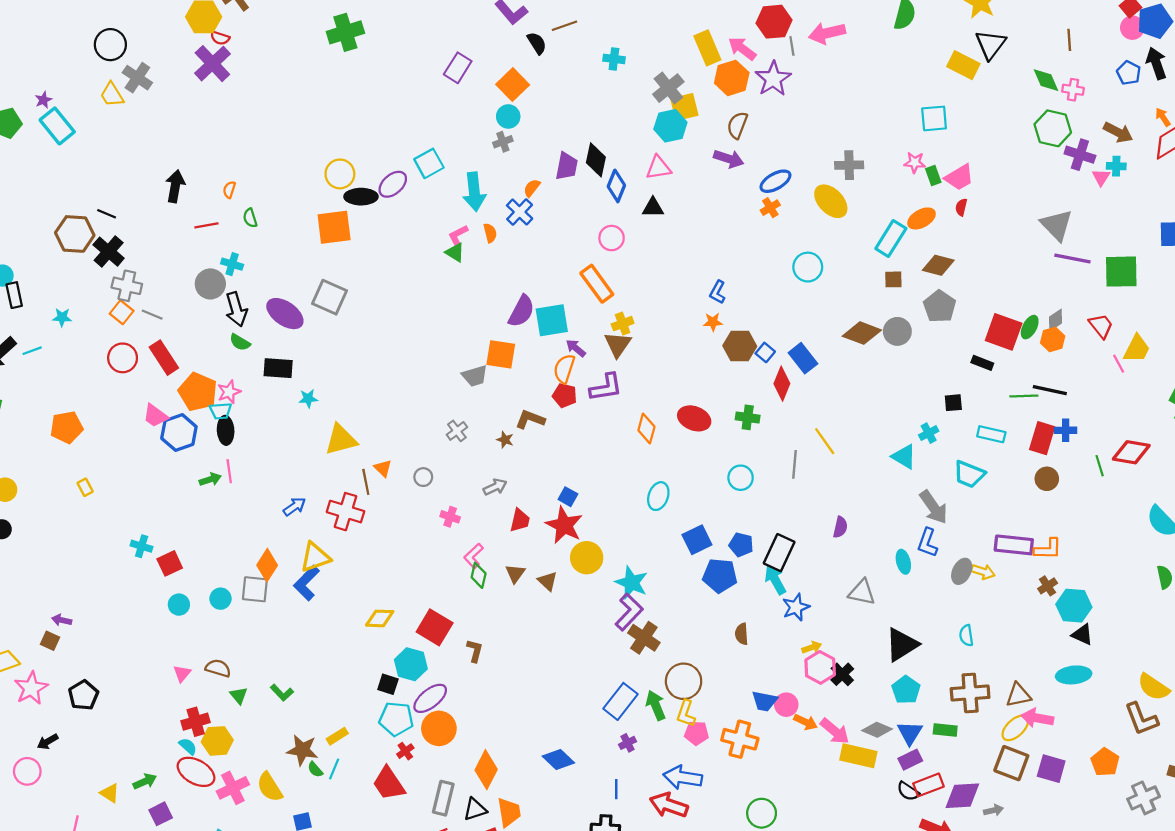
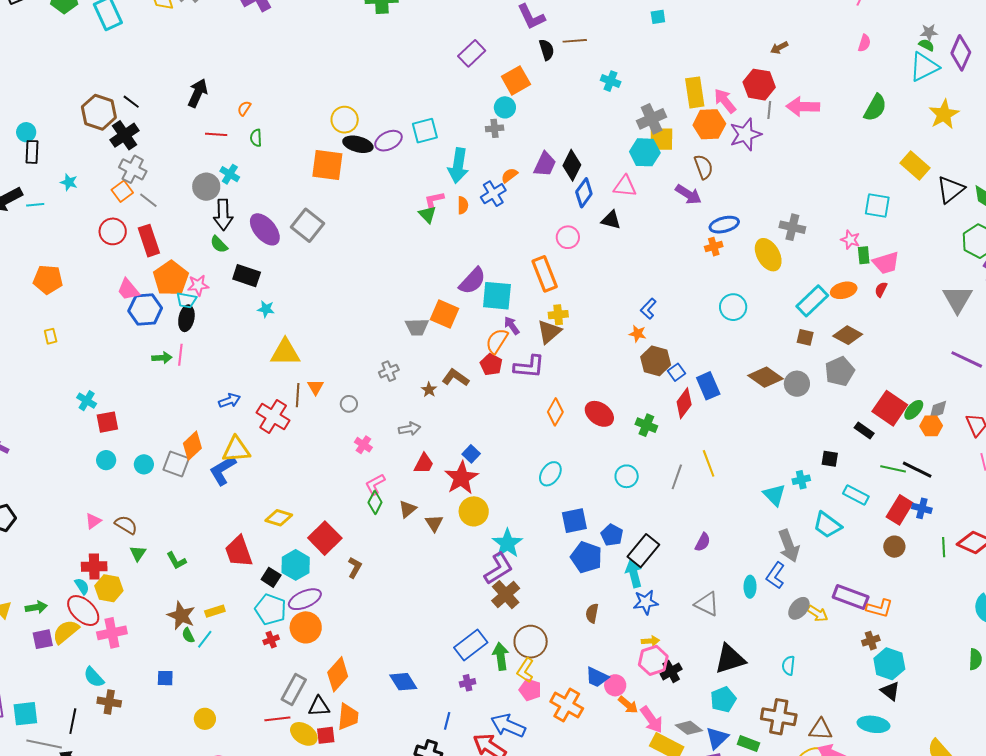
black triangle: (991, 44) -> (951, 190), moved
brown semicircle: (737, 125) -> (704, 167), turned 125
gray triangle: (1056, 225) -> (957, 299), moved
red trapezoid: (389, 784) -> (239, 552), moved
yellow semicircle: (270, 787) -> (66, 632), moved, turned 68

